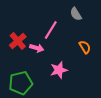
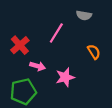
gray semicircle: (76, 14) -> (84, 15), turned -48
pink arrow: (37, 48) -> (38, 66), moved

